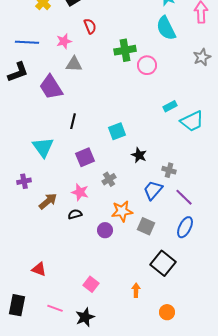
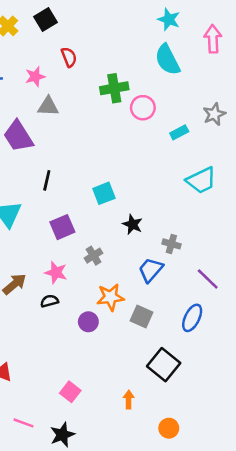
gray star: (202, 57) -> (214, 114), moved
cyan rectangle: (170, 106) -> (179, 132), moved
purple line: (184, 197) -> (208, 279), moved

